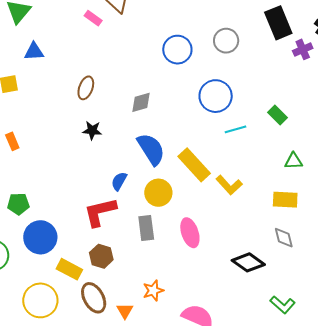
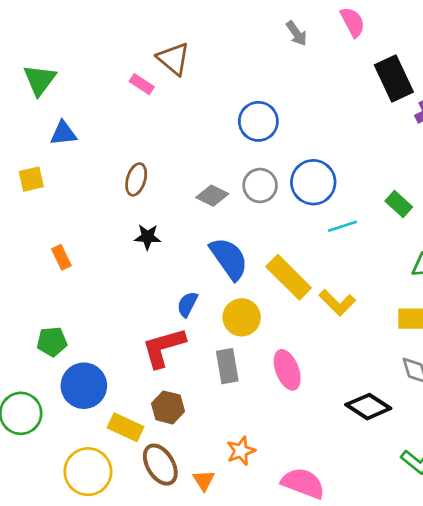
gray circle: (226, 41) -> (260, 185), moved
gray diamond: (141, 102) -> (212, 196), turned 45
orange rectangle: (12, 141) -> (61, 257), moved

